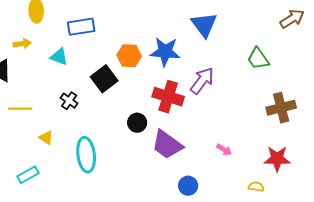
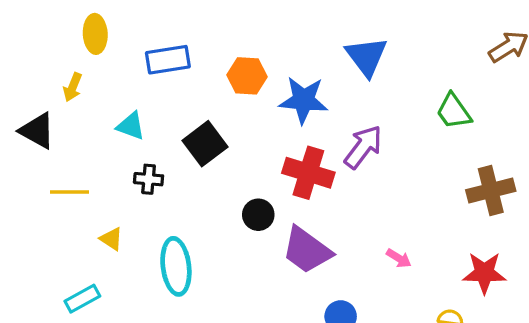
yellow arrow: (22, 44) -> (73, 87), turned 120
orange hexagon: (129, 56) -> (247, 76), moved
cyan triangle: (59, 57) -> (131, 126), moved
black cross: (69, 101) -> (149, 179), turned -30

